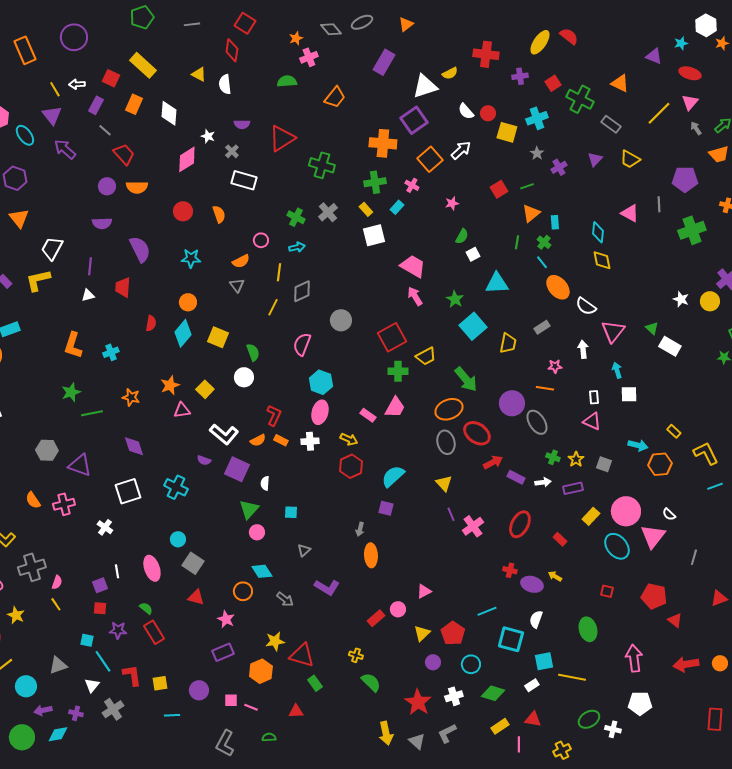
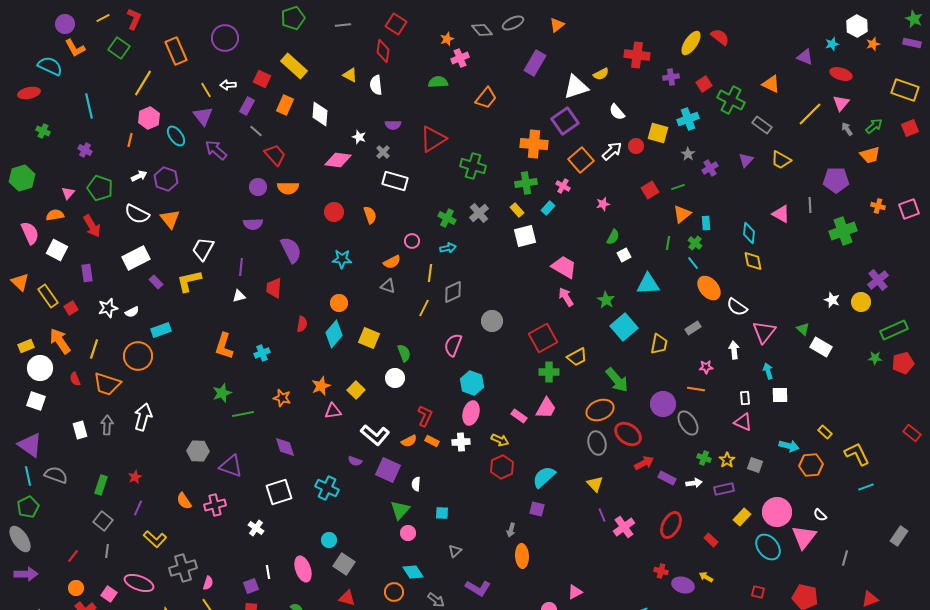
red circle: (488, 113) -> (636, 146), moved
pink diamond: (187, 159) -> (338, 160), turned 40
gray triangle: (237, 285) -> (388, 286), turned -35

